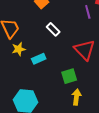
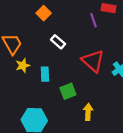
cyan rectangle: (39, 59) -> (45, 74), turned -64
green square: (69, 76) -> (68, 91), moved

